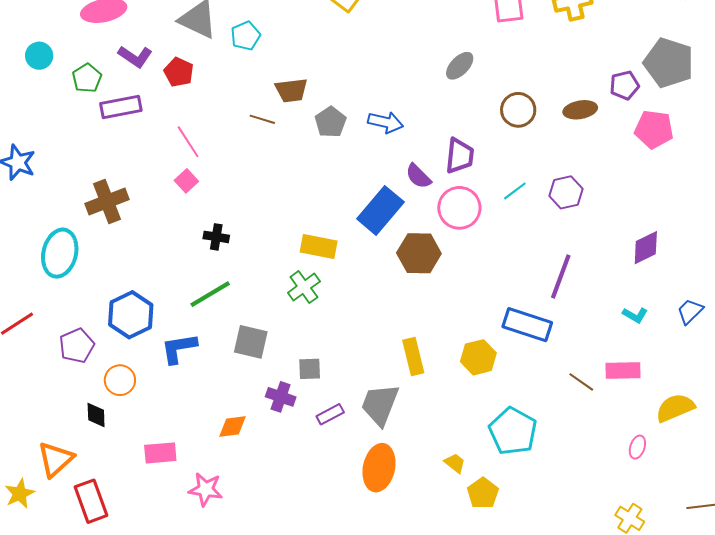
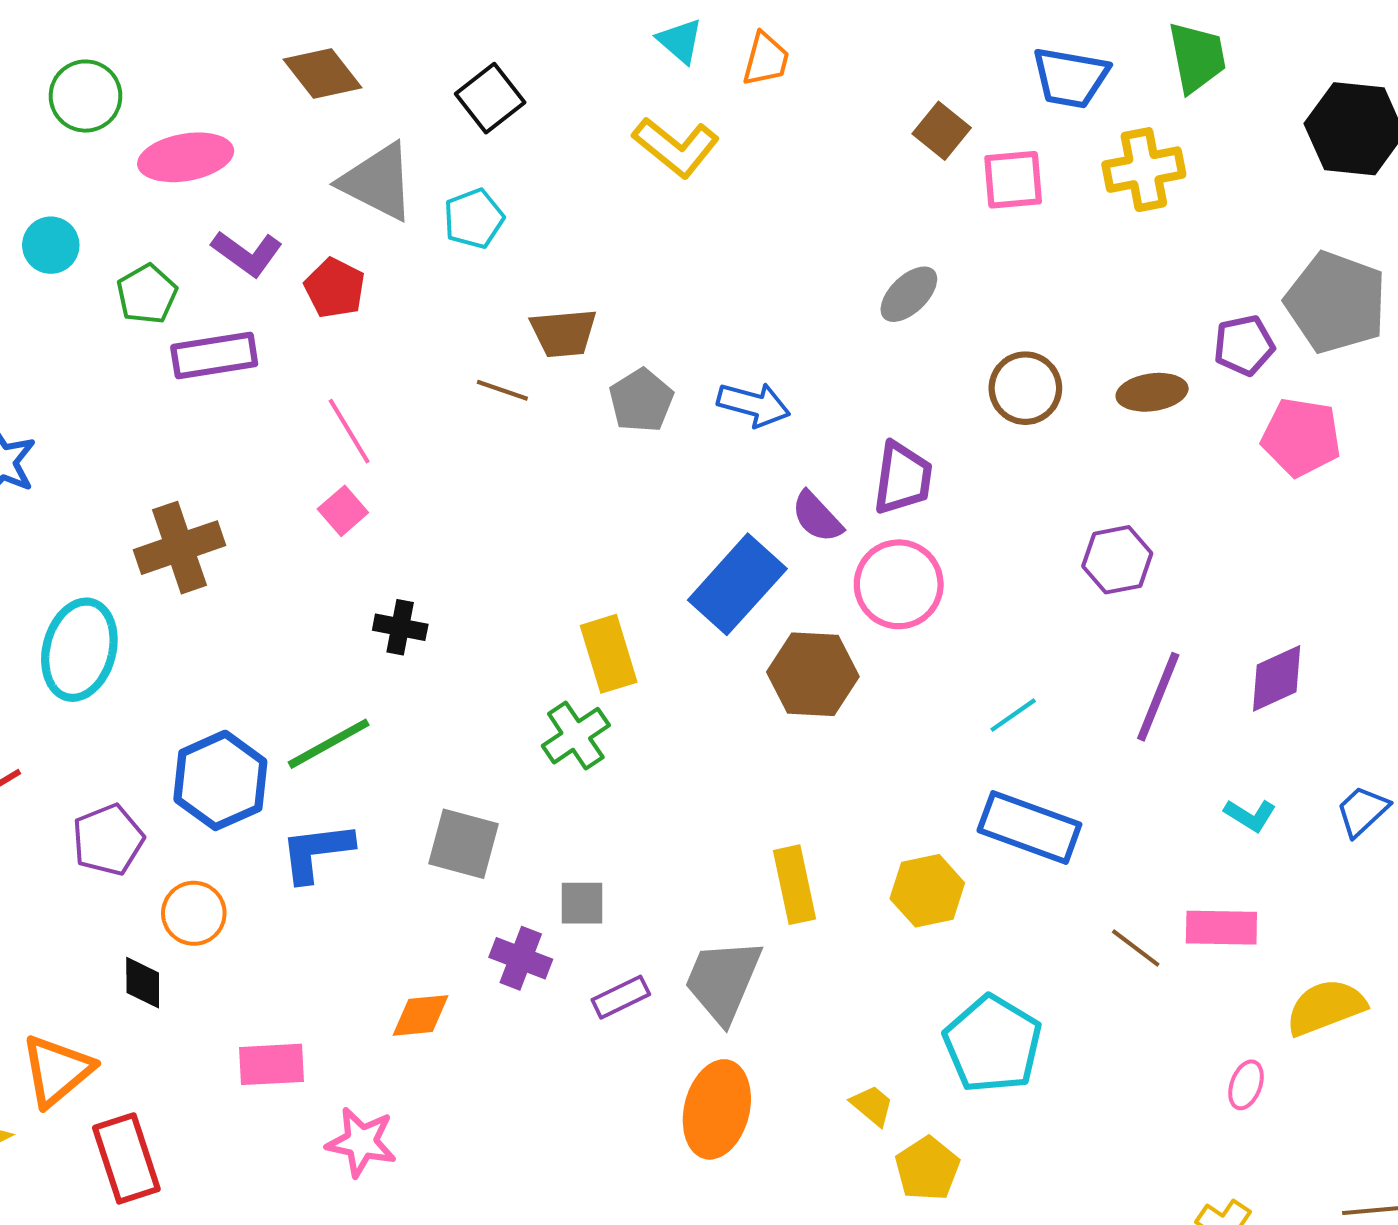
cyan line: (515, 191) -> (1013, 715), moved
yellow rectangle: (319, 247) -> (609, 654), turned 60
purple line: (561, 277) -> (1158, 697), moved
green line: (210, 294) -> (329, 744), moved

